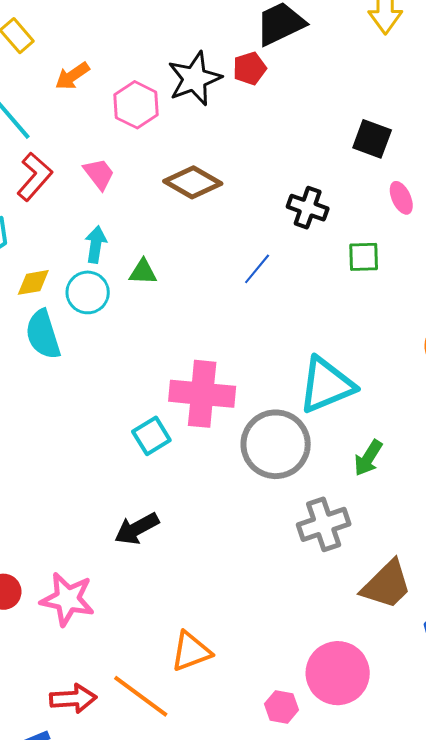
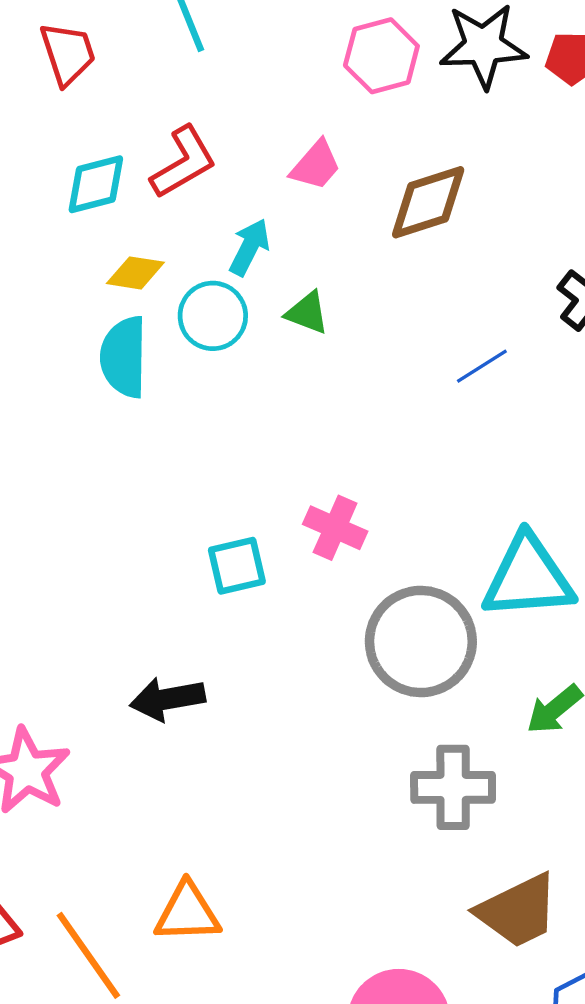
pink trapezoid: (99, 174) -> (316, 165), moved, turned 60
red L-shape: (35, 177) -> (183, 162), moved
brown diamond: (193, 182) -> (428, 202), turned -66
pink cross: (202, 394) -> (335, 528), size x0.6

